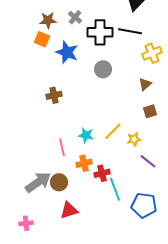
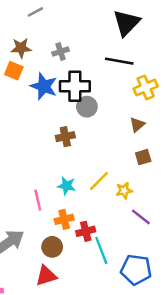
gray cross: (75, 17) -> (61, 52), moved, turned 32
black cross: (100, 32) -> (75, 86), moved
brown cross: (54, 95) -> (65, 137), moved
brown circle: (59, 182) -> (52, 247), moved

